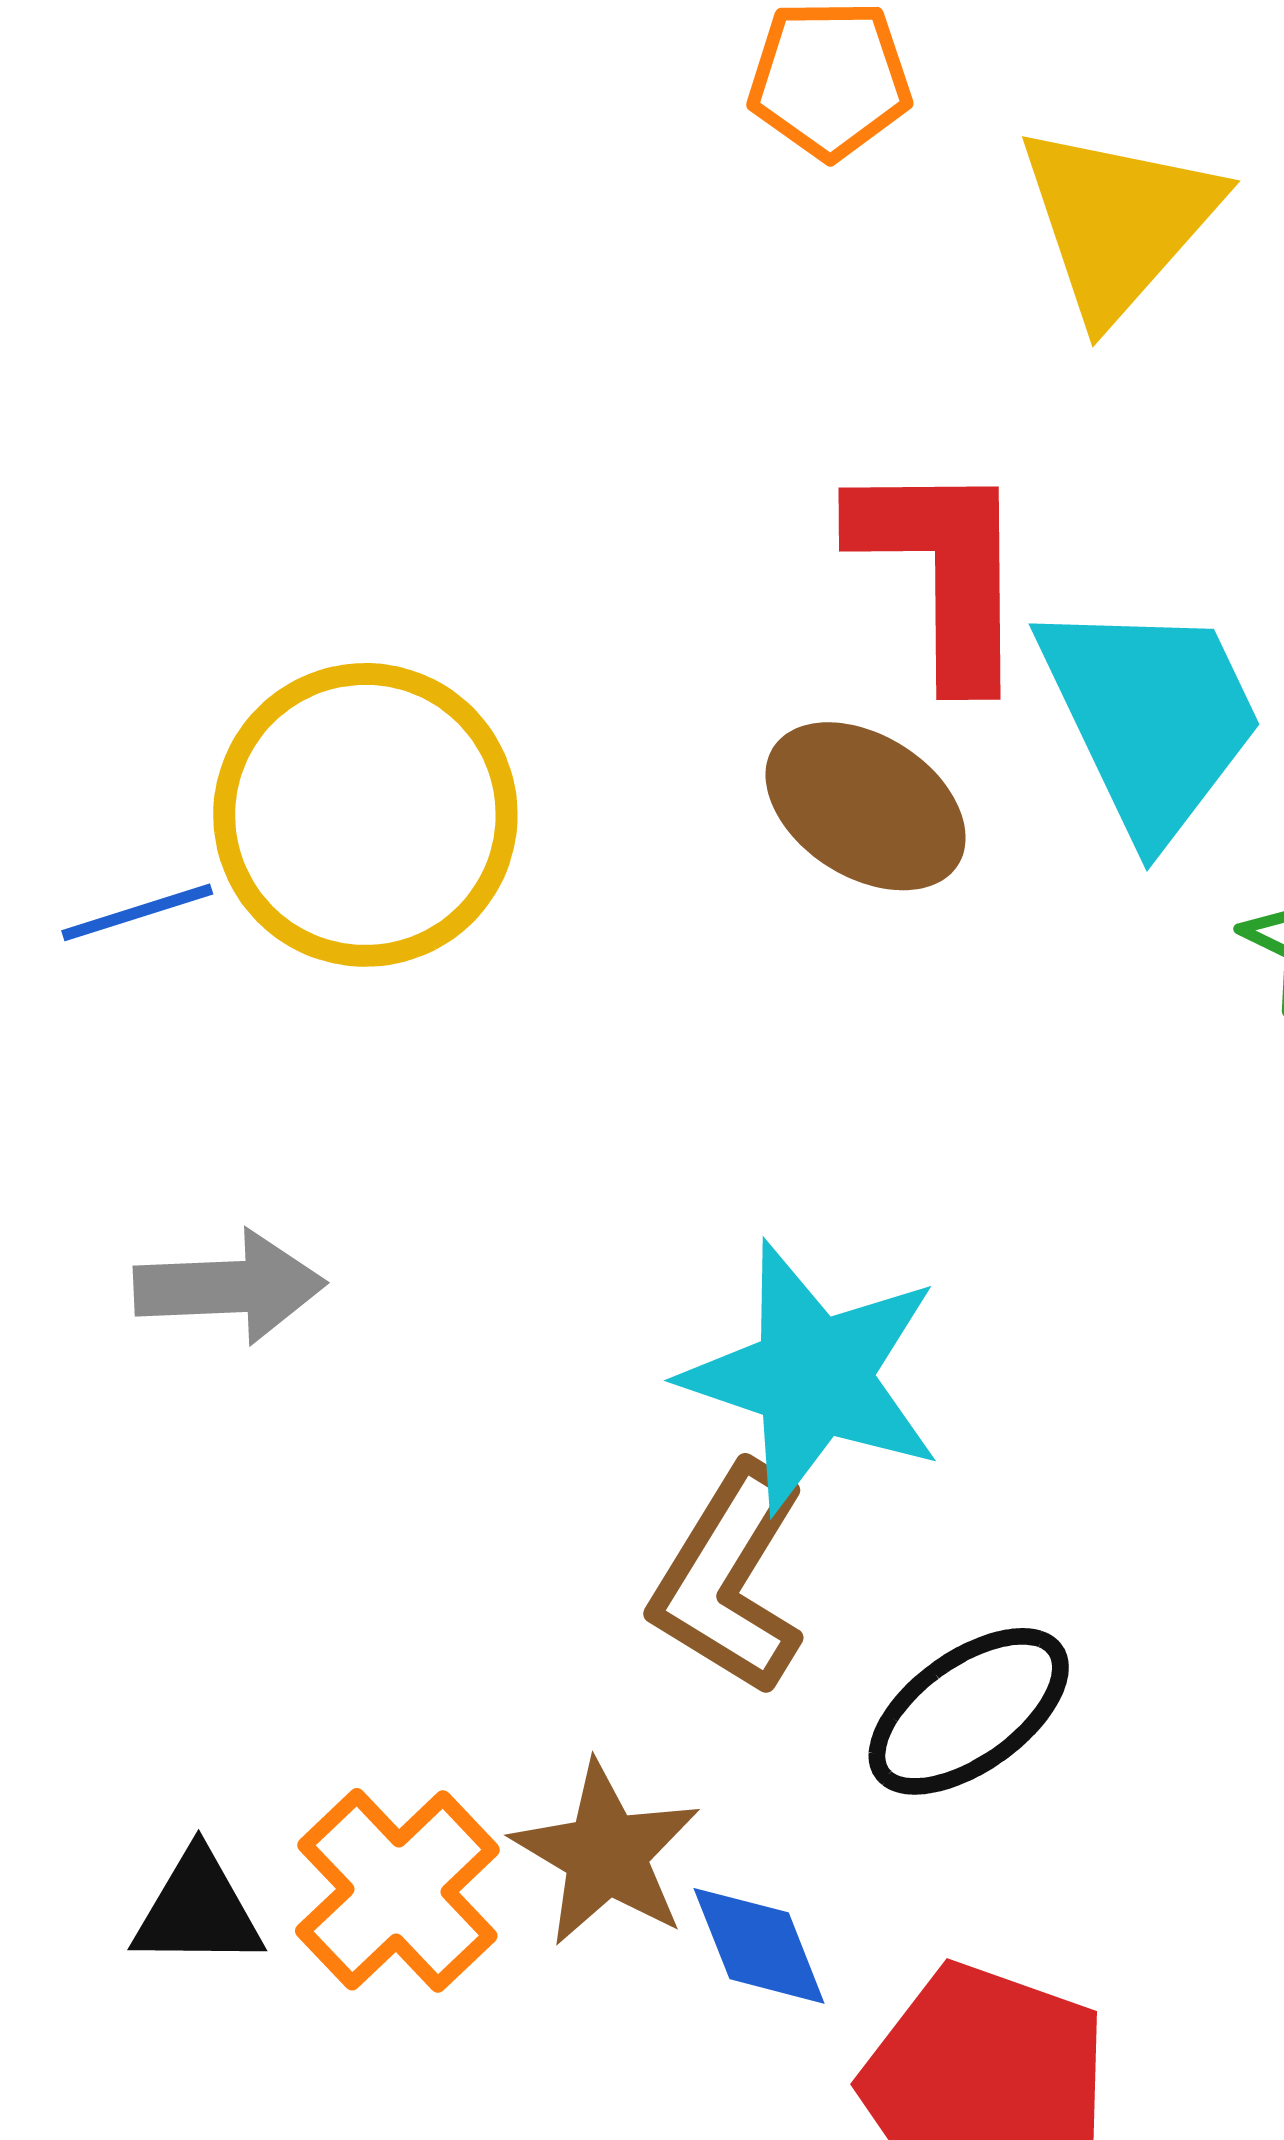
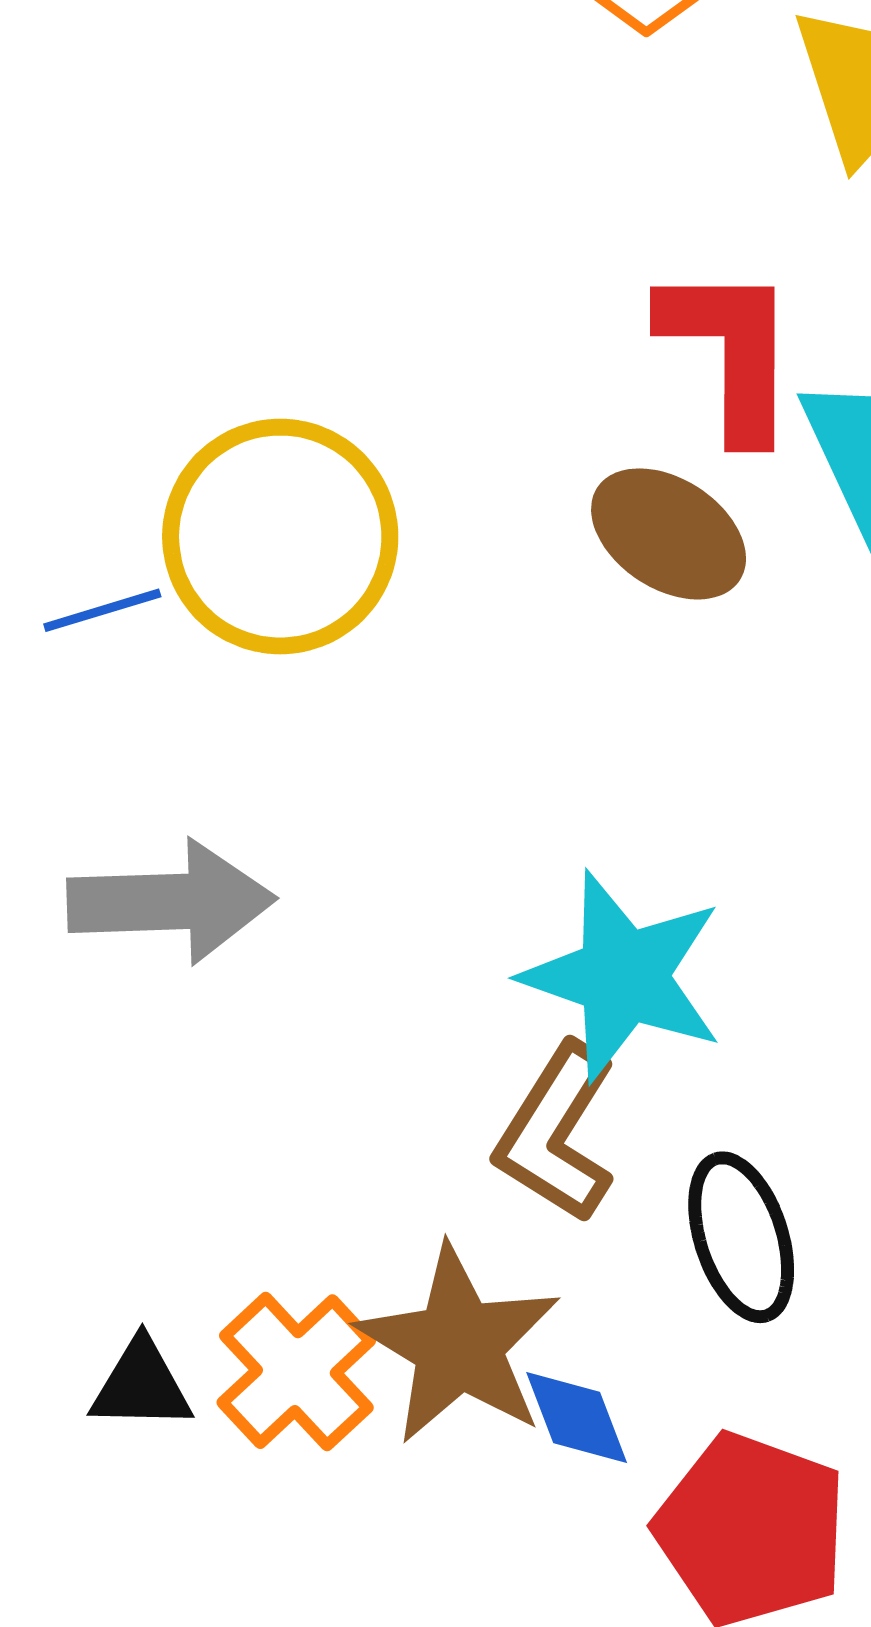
gray arrow: (230, 1287) -> (171, 902), size x1.4
black ellipse: (969, 1711) -> (741, 1237), turned -73
brown star: (606, 1854) -> (459, 1345), size x1.4

